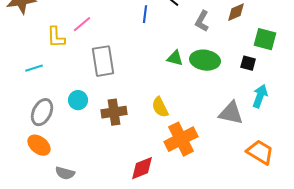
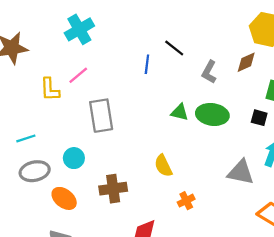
cyan line: (34, 68) -> (26, 138), moved
gray ellipse: (42, 112) -> (35, 171), turned 52
brown cross: (114, 112) -> (113, 189), moved
orange cross: (181, 139) -> (186, 201), size x0.5
orange ellipse: (39, 145) -> (64, 198), moved

